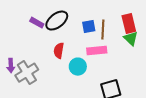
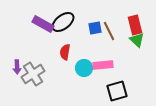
purple rectangle: (37, 23) -> (43, 24), size x1.5
brown line: (103, 30) -> (109, 31), turned -30
pink rectangle: (97, 51) -> (103, 65), moved

